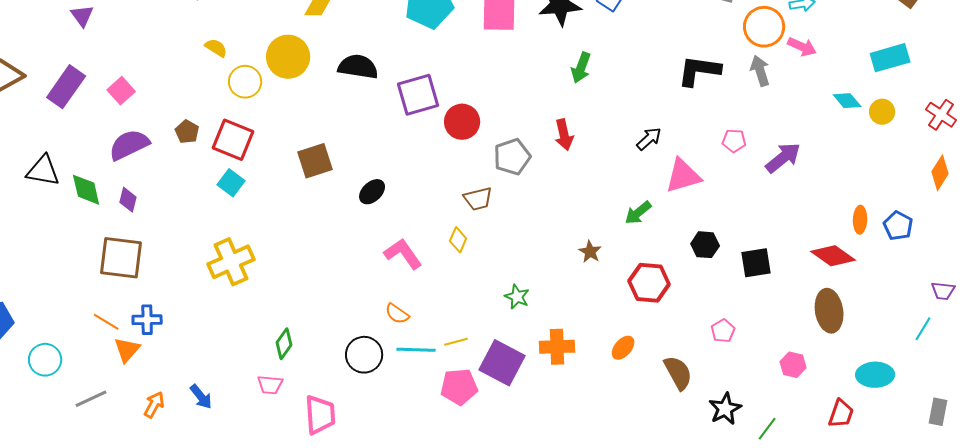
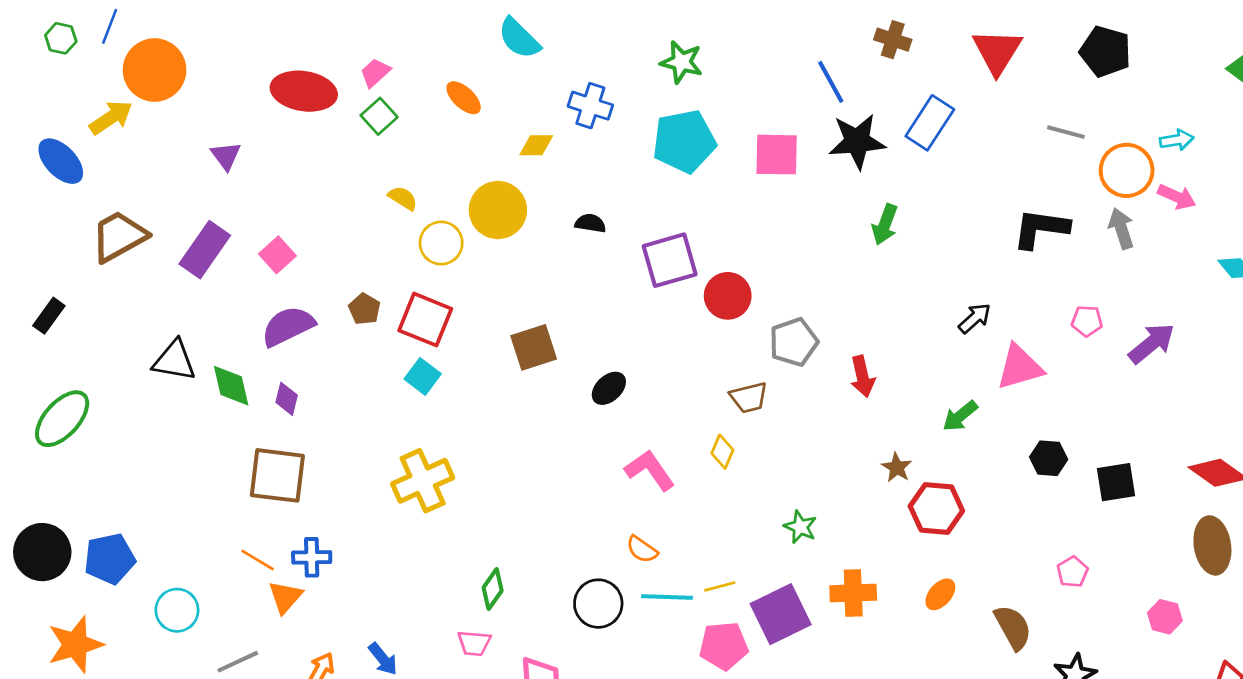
black semicircle: (358, 67) -> (590, 223), size x0.6
red arrow: (564, 135) -> (862, 376), moved
red hexagon: (649, 283) -> (936, 508), moved
purple square: (502, 363) -> (781, 614), turned 36

